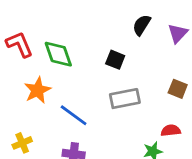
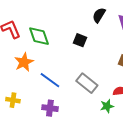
gray rectangle: (125, 99) -> (87, 83), moved, turned 50
yellow cross: (22, 143) -> (13, 100), turned 32

